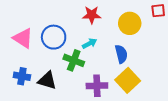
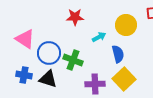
red star: (92, 15) -> (75, 17), moved
blue circle: (54, 37) -> (49, 53), moved
cyan arrow: (90, 43) -> (99, 37), moved

